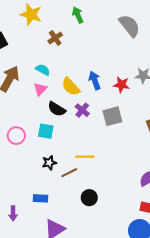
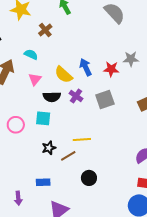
cyan semicircle: (43, 70) -> (31, 55), moved
black semicircle: (57, 109) -> (52, 97), turned -30

